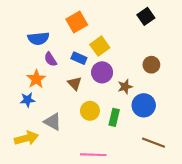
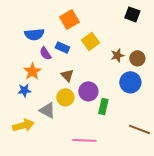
black square: (146, 16) -> (132, 14), turned -35
blue rectangle: (79, 58) -> (62, 47), moved
purple circle: (102, 72) -> (88, 91), moved
brown star: (125, 87) -> (117, 55), moved
blue circle: (144, 105) -> (130, 82), moved
yellow circle: (90, 111) -> (65, 97), moved

